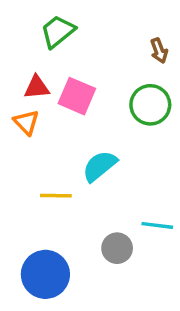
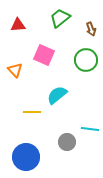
green trapezoid: (58, 31) -> (60, 18), moved
red triangle: (37, 87) -> (18, 25), moved

